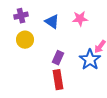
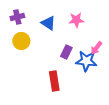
purple rectangle: (58, 58) -> (66, 52), moved
blue star: (90, 60) -> (86, 61), turned -30

